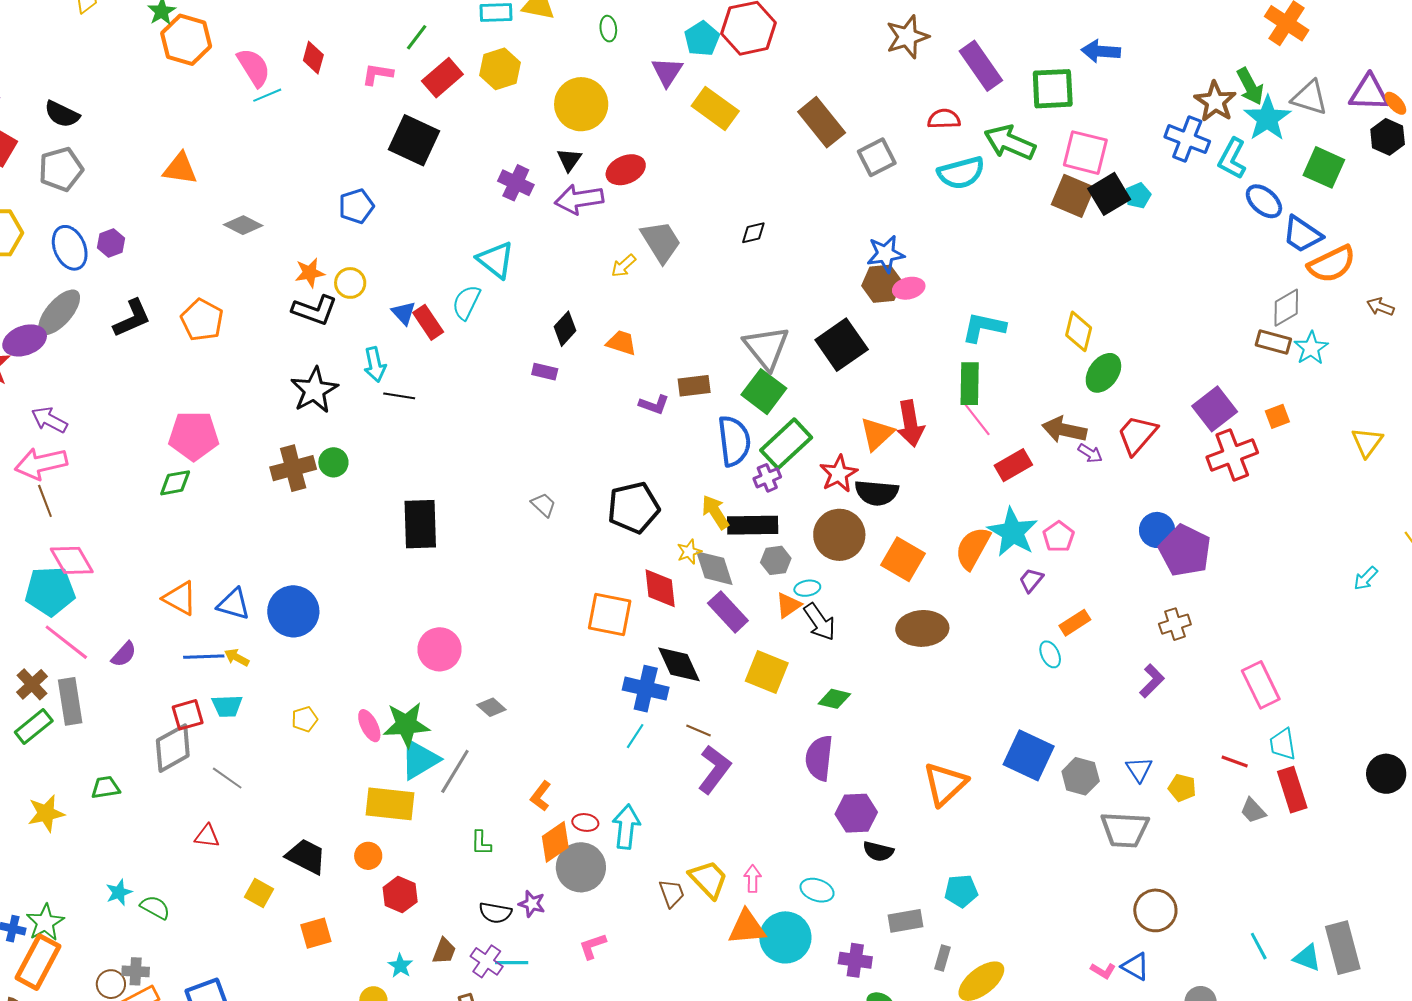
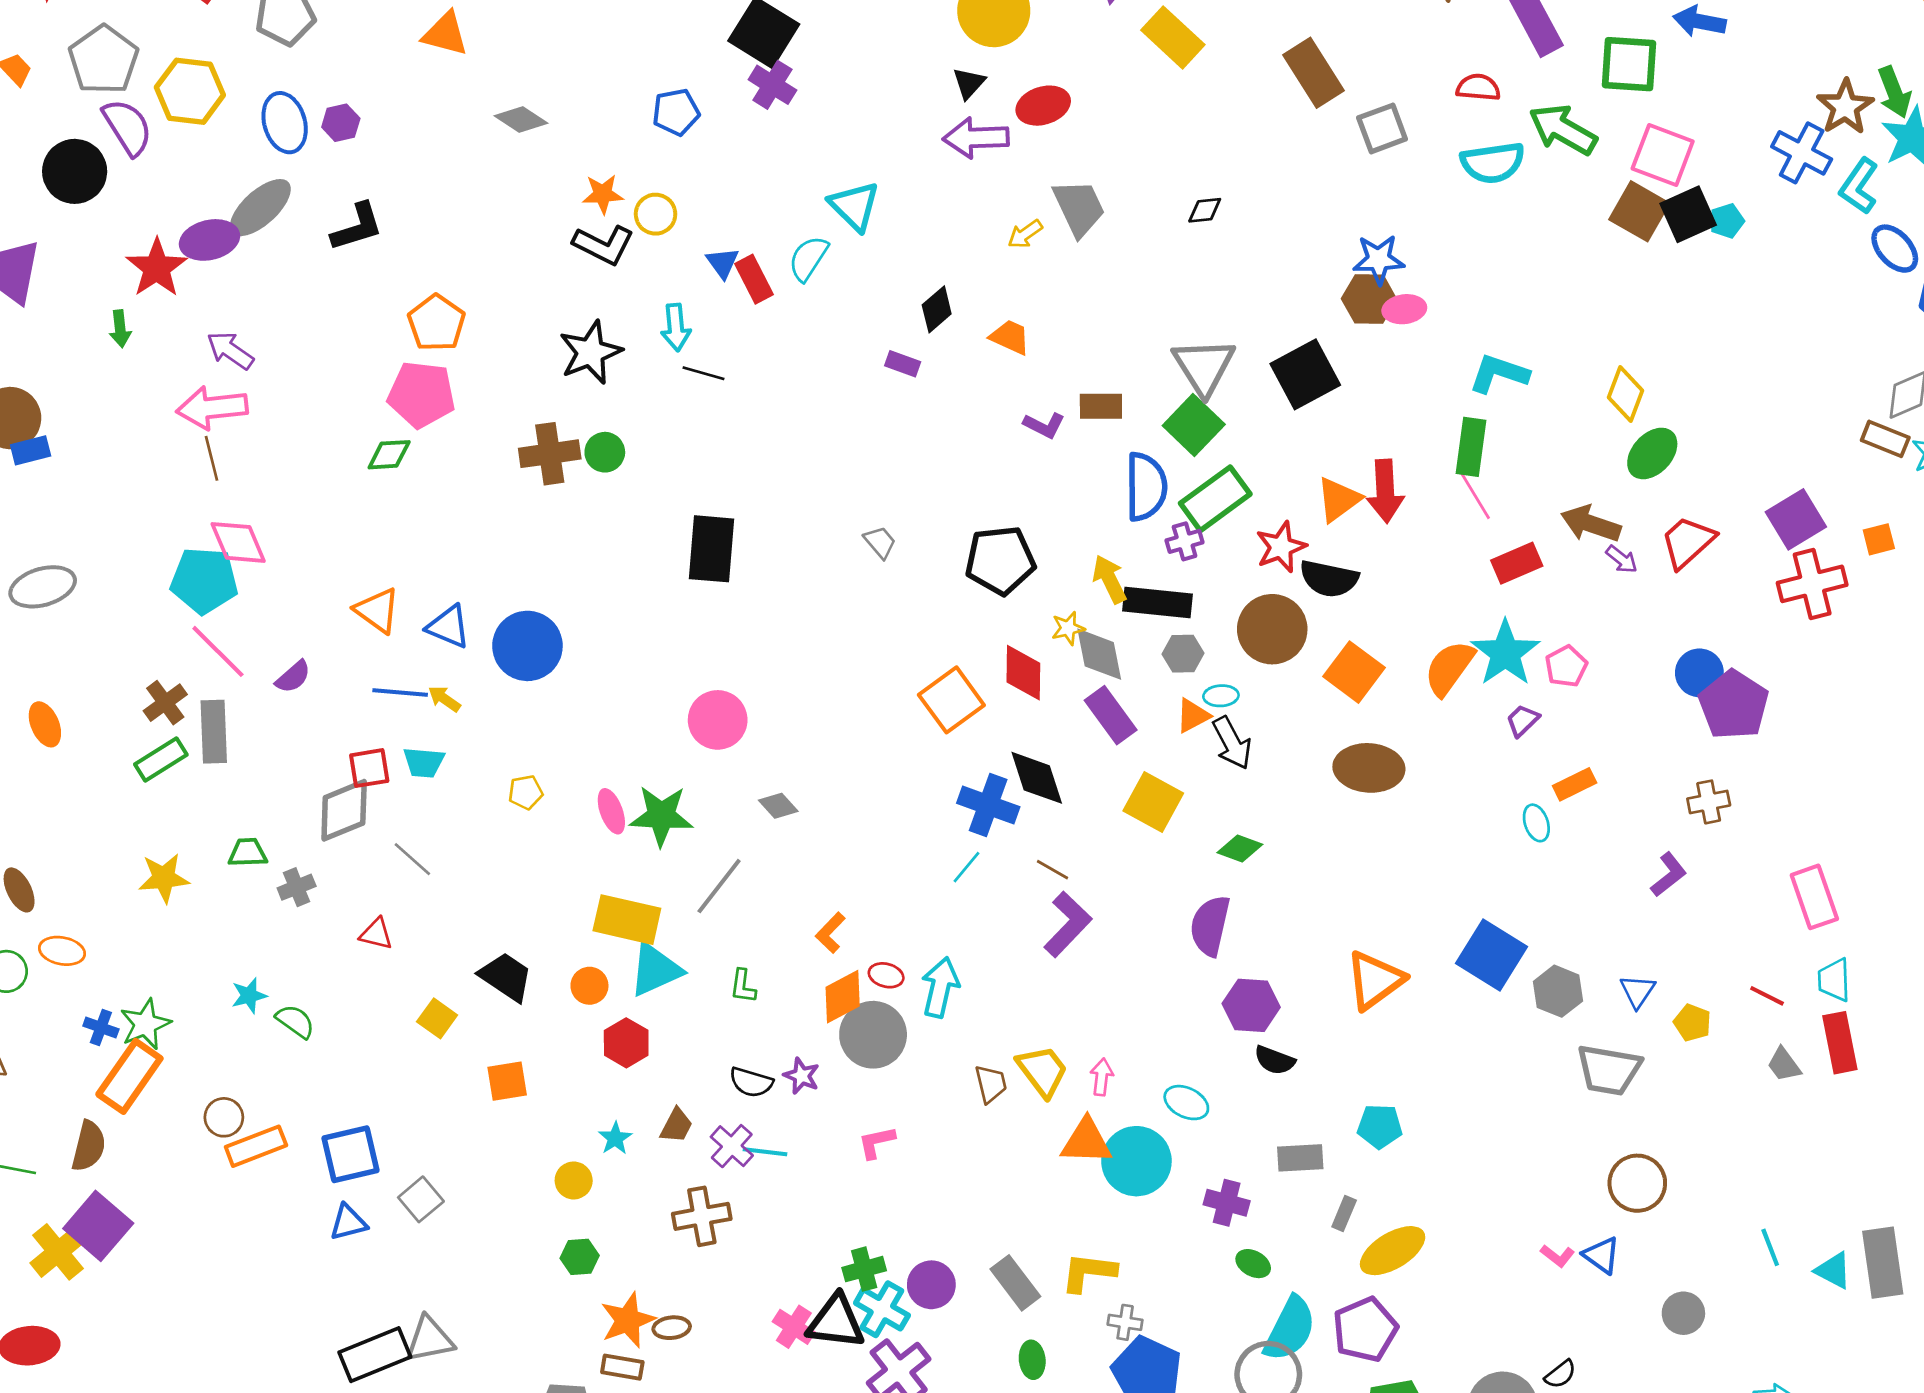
purple cross: (516, 183) -> (772, 85), moved
orange pentagon: (202, 320) -> (437, 323), moved
orange square: (610, 615) -> (951, 700), turned 36
cyan triangle: (420, 759) -> (655, 970), moved
gray cross: (136, 971) -> (297, 887), moved, turned -32

